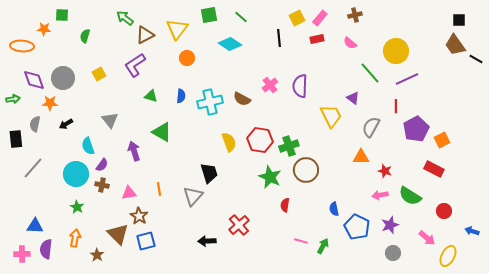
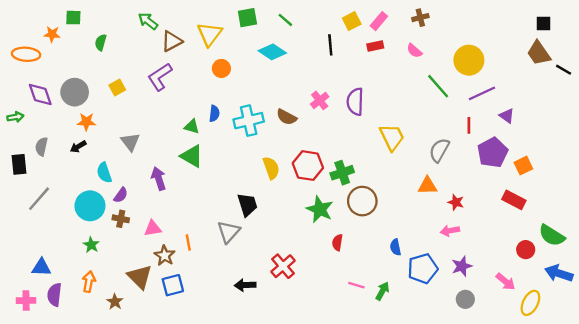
green triangle: (151, 96) -> (192, 126), moved
purple triangle: (353, 98) -> (507, 116), moved
orange star: (50, 103) -> (86, 122), moved
orange line: (159, 189) -> (188, 243), moved
green semicircle: (410, 196) -> (552, 235), moved
blue pentagon: (357, 227) -> (423, 269), turned 30
blue arrow: (472, 231) -> (559, 273), size x1.6

